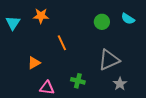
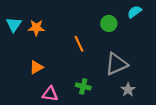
orange star: (41, 16) -> (36, 28), moved
cyan semicircle: (128, 19) -> (134, 12), moved, turned 112
orange line: (62, 43) -> (79, 44), moved

